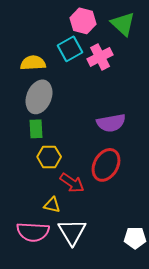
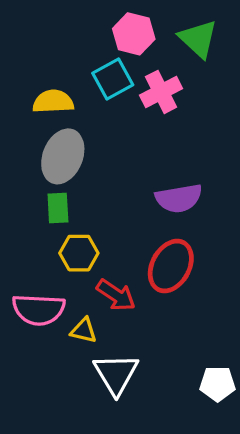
pink semicircle: (33, 232) -> (39, 310), moved

